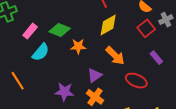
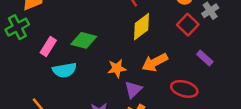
orange star: (78, 46) -> (117, 68), moved
cyan semicircle: (41, 52) -> (64, 70), turned 48
orange arrow: (115, 56) -> (155, 62), turned 115

